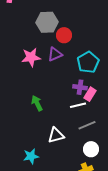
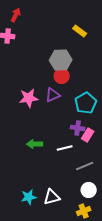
gray hexagon: (47, 22) -> (61, 60), moved
green arrow: (37, 103) -> (35, 144), turned -63
white line: (78, 105) -> (65, 148), moved
white triangle: (56, 135) -> (52, 197), moved

